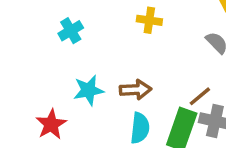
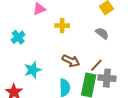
brown arrow: (136, 90) -> (71, 61), moved, turned 36

